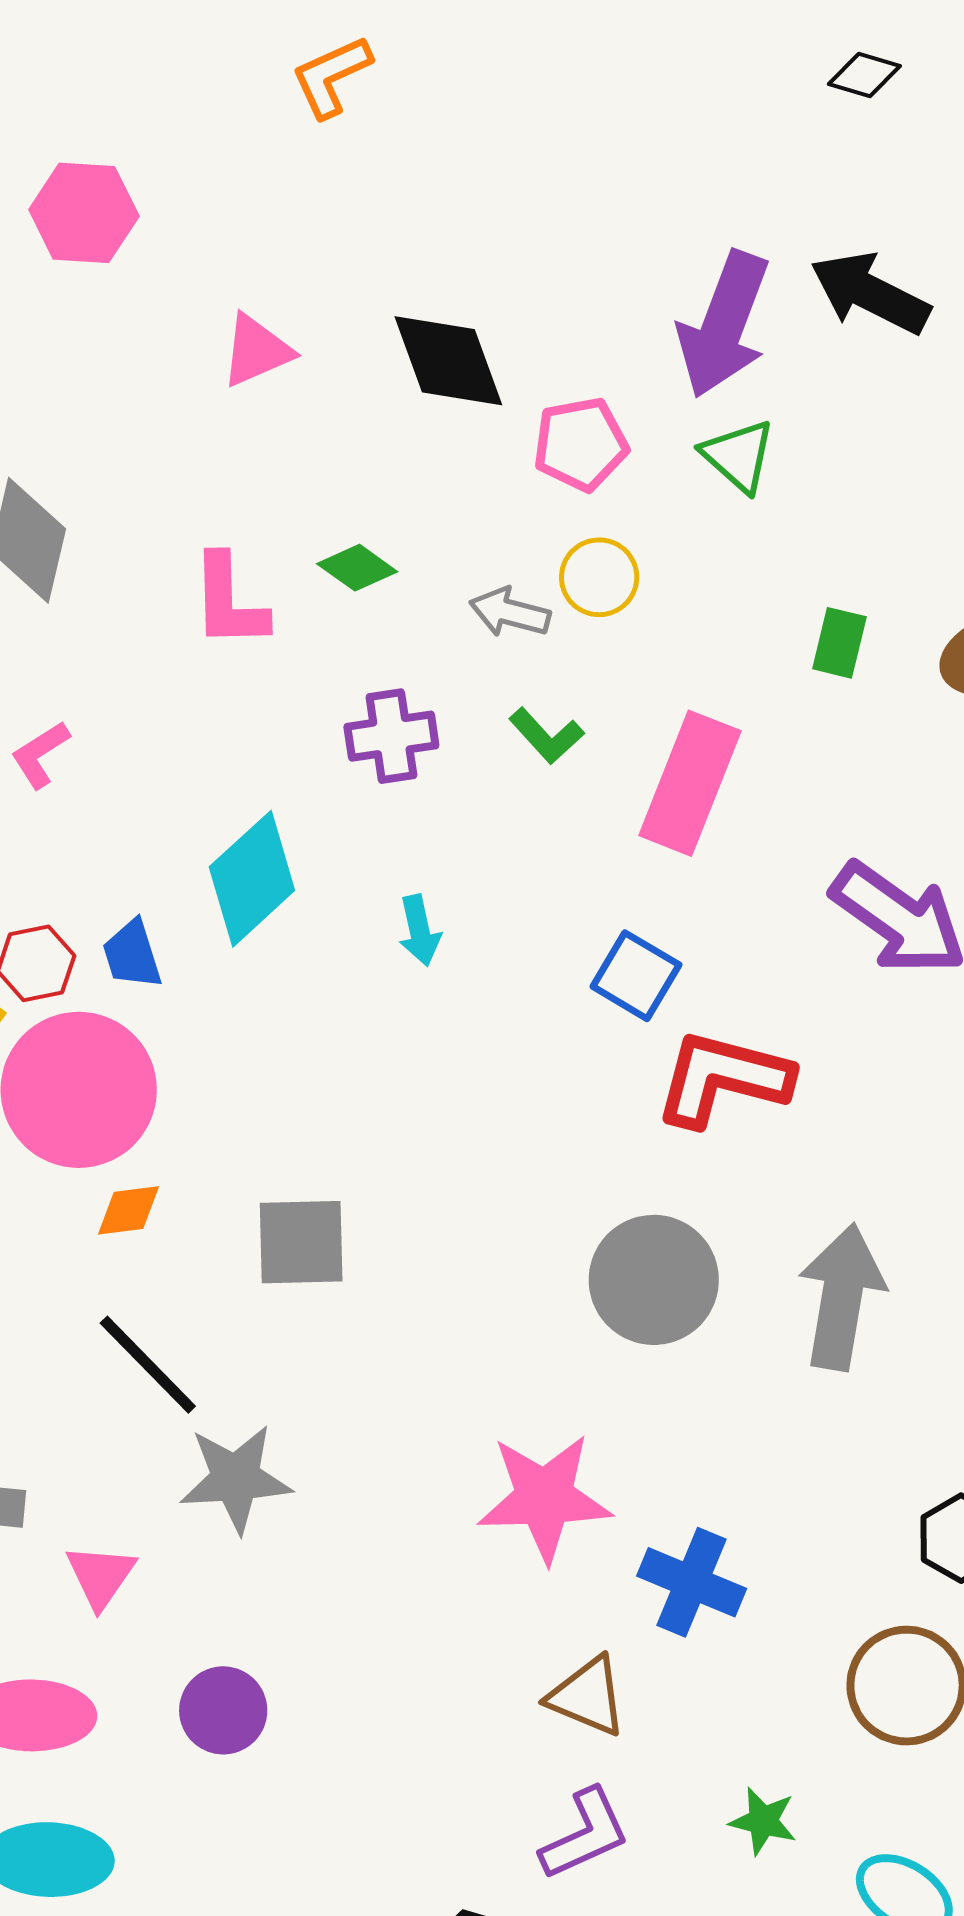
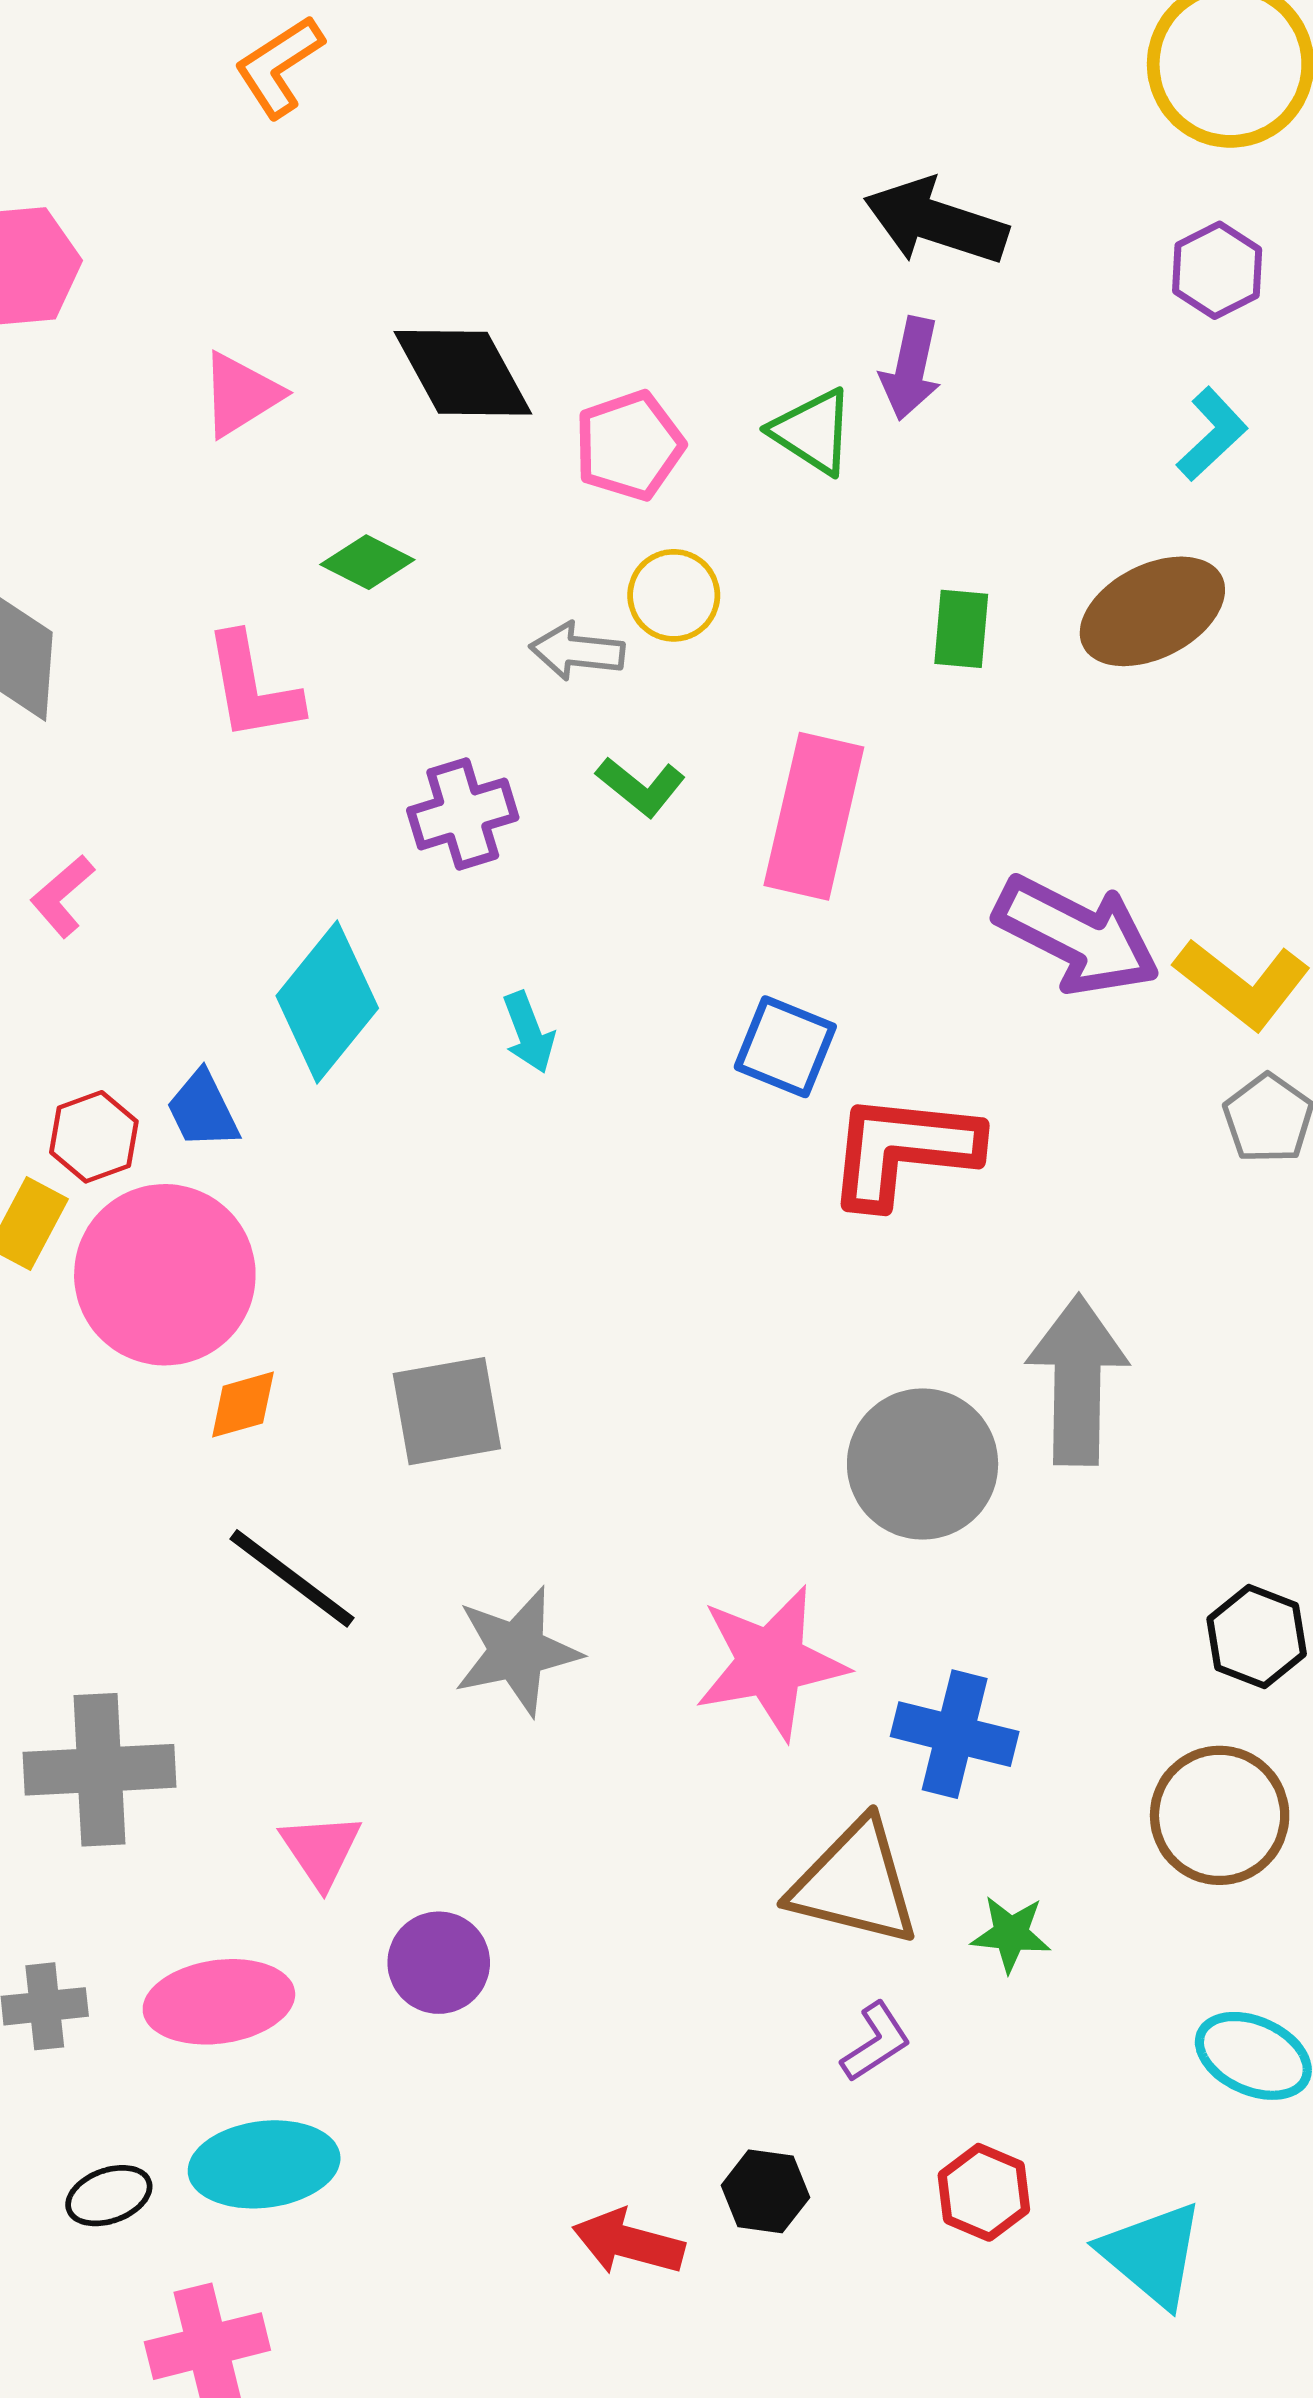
purple arrow: (724, 325) -> (911, 368), moved, size x0.6
green diamond: (357, 568) -> (367, 562), moved
gray circle: (654, 1280) -> (923, 1464), moved
gray star: (236, 1479) -> (517, 1651), moved
pink triangle: (101, 1576) -> (321, 1850), moved
brown triangle: (587, 1696) -> (855, 1883), size x1.4
green star: (763, 1821) -> (1011, 1934), moved
purple L-shape: (585, 1834) -> (876, 2042), size x0.7

